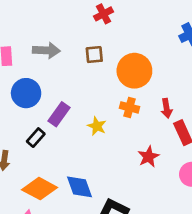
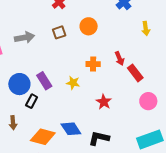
orange circle: (134, 71) -> (89, 26), moved, size x0.7
blue circle: (26, 93) -> (19, 84), moved
purple rectangle: (59, 114) -> (44, 81), turned -54
red star: (149, 157) -> (104, 102), moved

